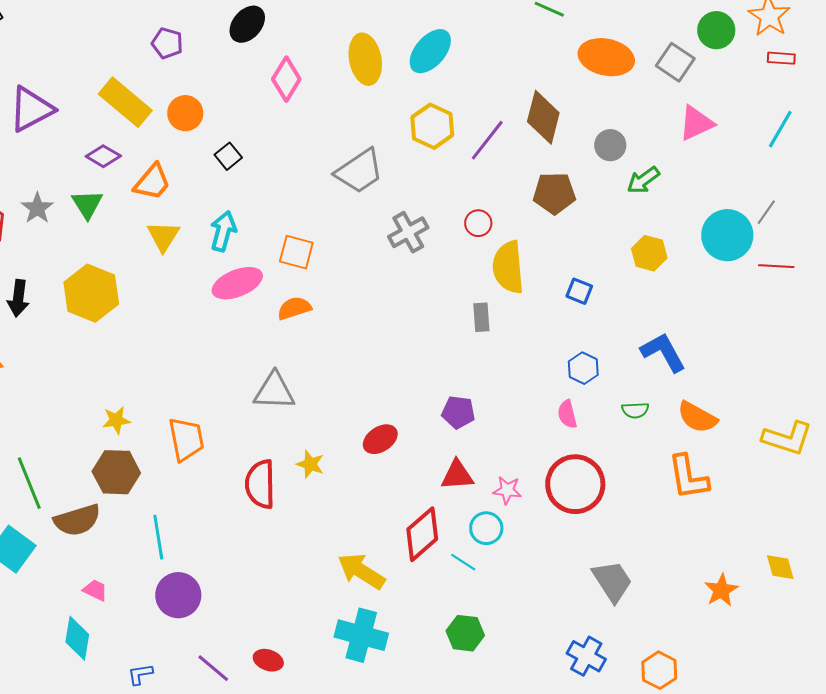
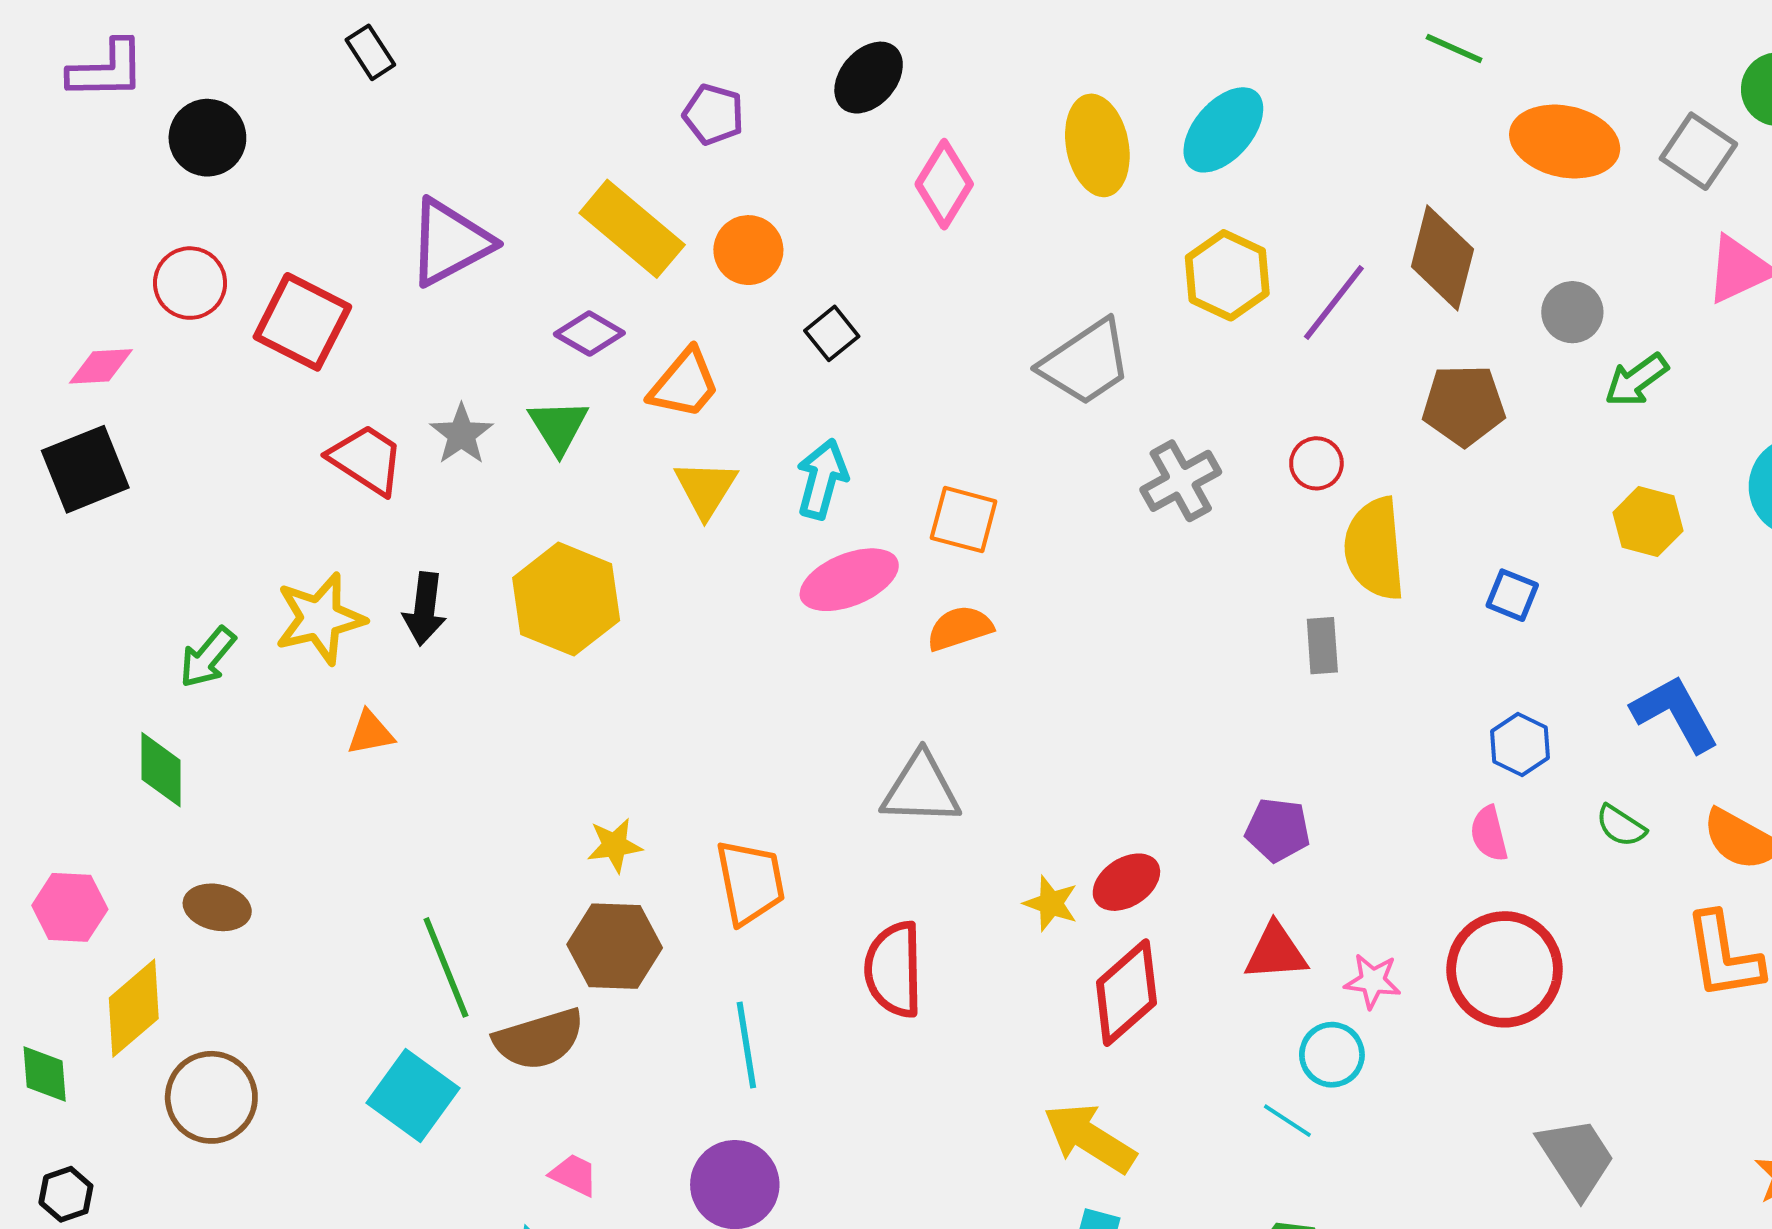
green semicircle: (635, 410) -> (1621, 826), turned 36
yellow star: (310, 464) -> (1051, 903), moved
red diamond: (422, 534) -> (1126, 993), moved
cyan line: (158, 537) -> (746, 1045), moved

